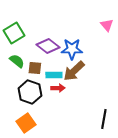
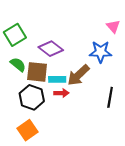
blue star: (72, 49) -> (101, 52), moved
brown square: (35, 68) -> (37, 72), size x1.5
black line: (104, 119) -> (110, 97), moved

